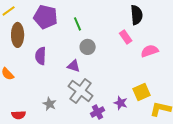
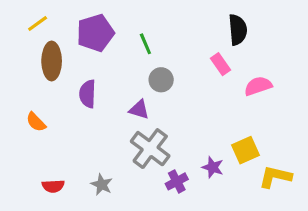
purple pentagon: (46, 17) -> (95, 33), turned -30
gray star: (50, 104) -> (102, 185), moved

